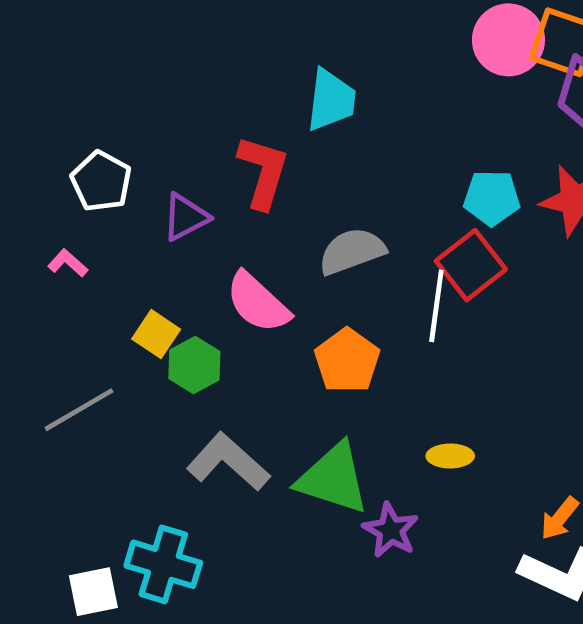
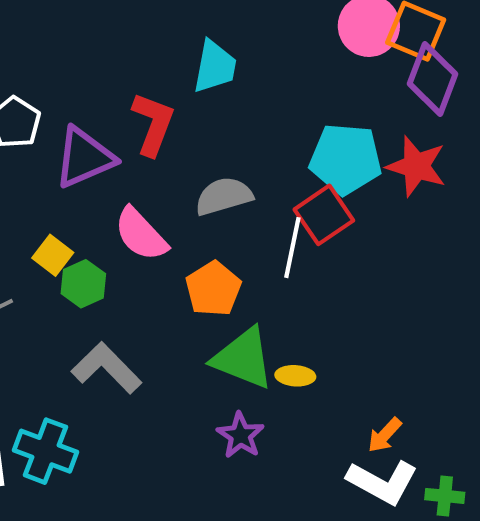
cyan pentagon: (492, 198) -> (346, 159), size x1.5
purple triangle: (185, 217) -> (84, 158), size x1.5
green triangle: (333, 478) -> (243, 358), moved

